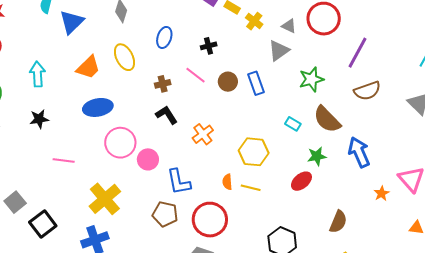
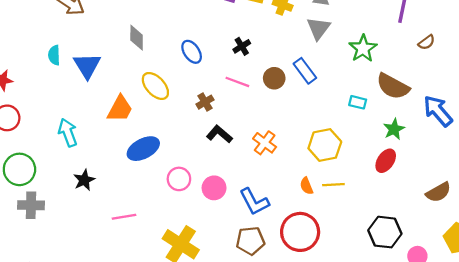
blue ellipse: (164, 37) -> (192, 52), turned -35
brown semicircle: (367, 91) -> (427, 42), size x0.6
pink circle: (120, 143) -> (179, 179), size x0.7
brown semicircle: (338, 222) -> (438, 192), turned 55

